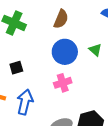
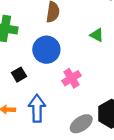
blue circle: (65, 52) -> (46, 50), moved

